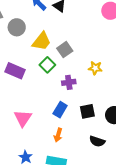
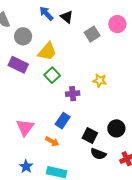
gray square: (65, 50) -> (92, 34), moved
purple rectangle: (15, 71) -> (18, 65), moved
black square: (87, 111) -> (90, 136), moved, turned 35
orange arrow: (58, 135) -> (52, 141), moved, turned -80

